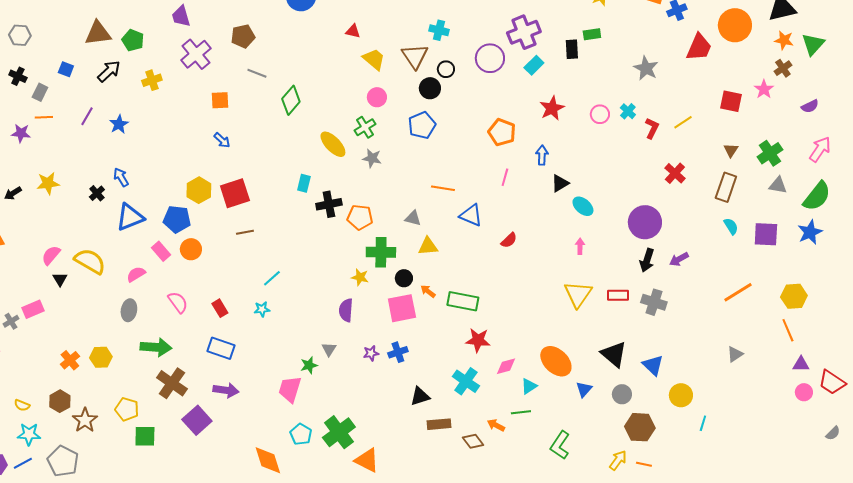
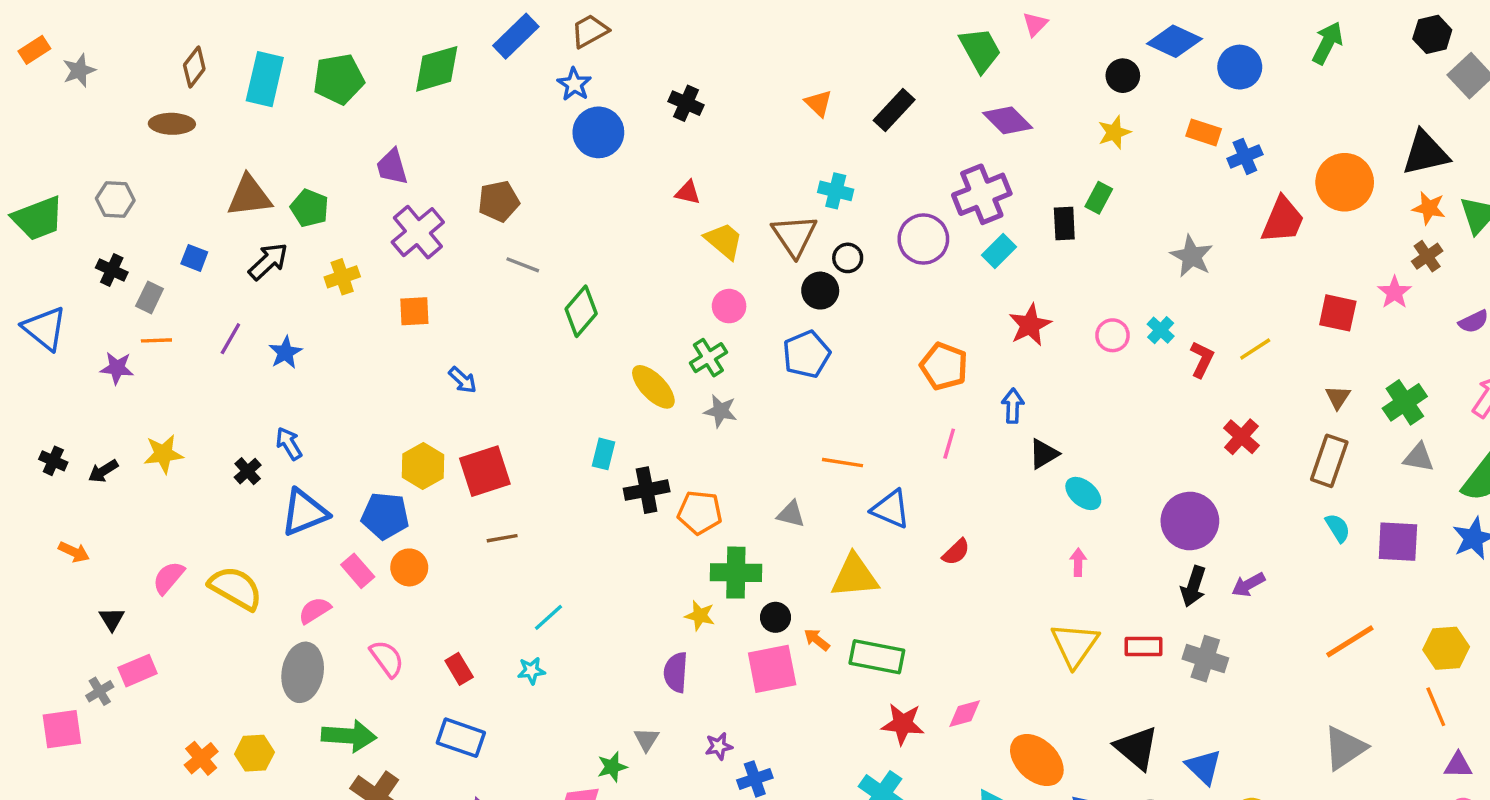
green rectangle: (592, 34) -> (1099, 198), turned -54
orange square: (220, 100) -> (414, 311), moved
yellow triangle: (428, 246) -> (855, 576), moved, size x1.4
black triangle: (60, 279) -> (112, 619), moved
gray ellipse: (129, 310) -> (303, 672), size x1.5
blue cross: (398, 352) -> (755, 779), moved
gray triangle: (735, 354) -> (1345, 748), size x1.6
pink diamond: (506, 366) -> (965, 714), moved

